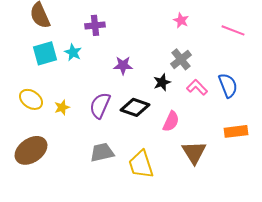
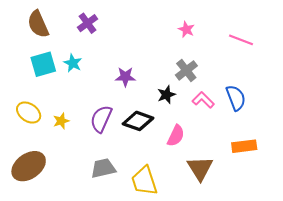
purple cross: (95, 25) -> (88, 23), moved, turned -30

